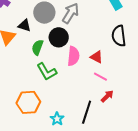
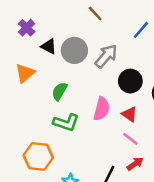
black triangle: (24, 25) -> (49, 46), moved
black circle: (59, 37) -> (130, 81), moved
green L-shape: (47, 72) -> (66, 123), turned -50

